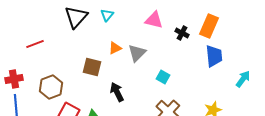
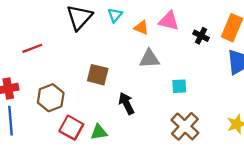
orange triangle: (115, 48) -> (141, 28), moved, turned 48
gray triangle: (137, 53) -> (149, 59), turned 42
cyan square: (163, 77) -> (179, 86), turned -32

